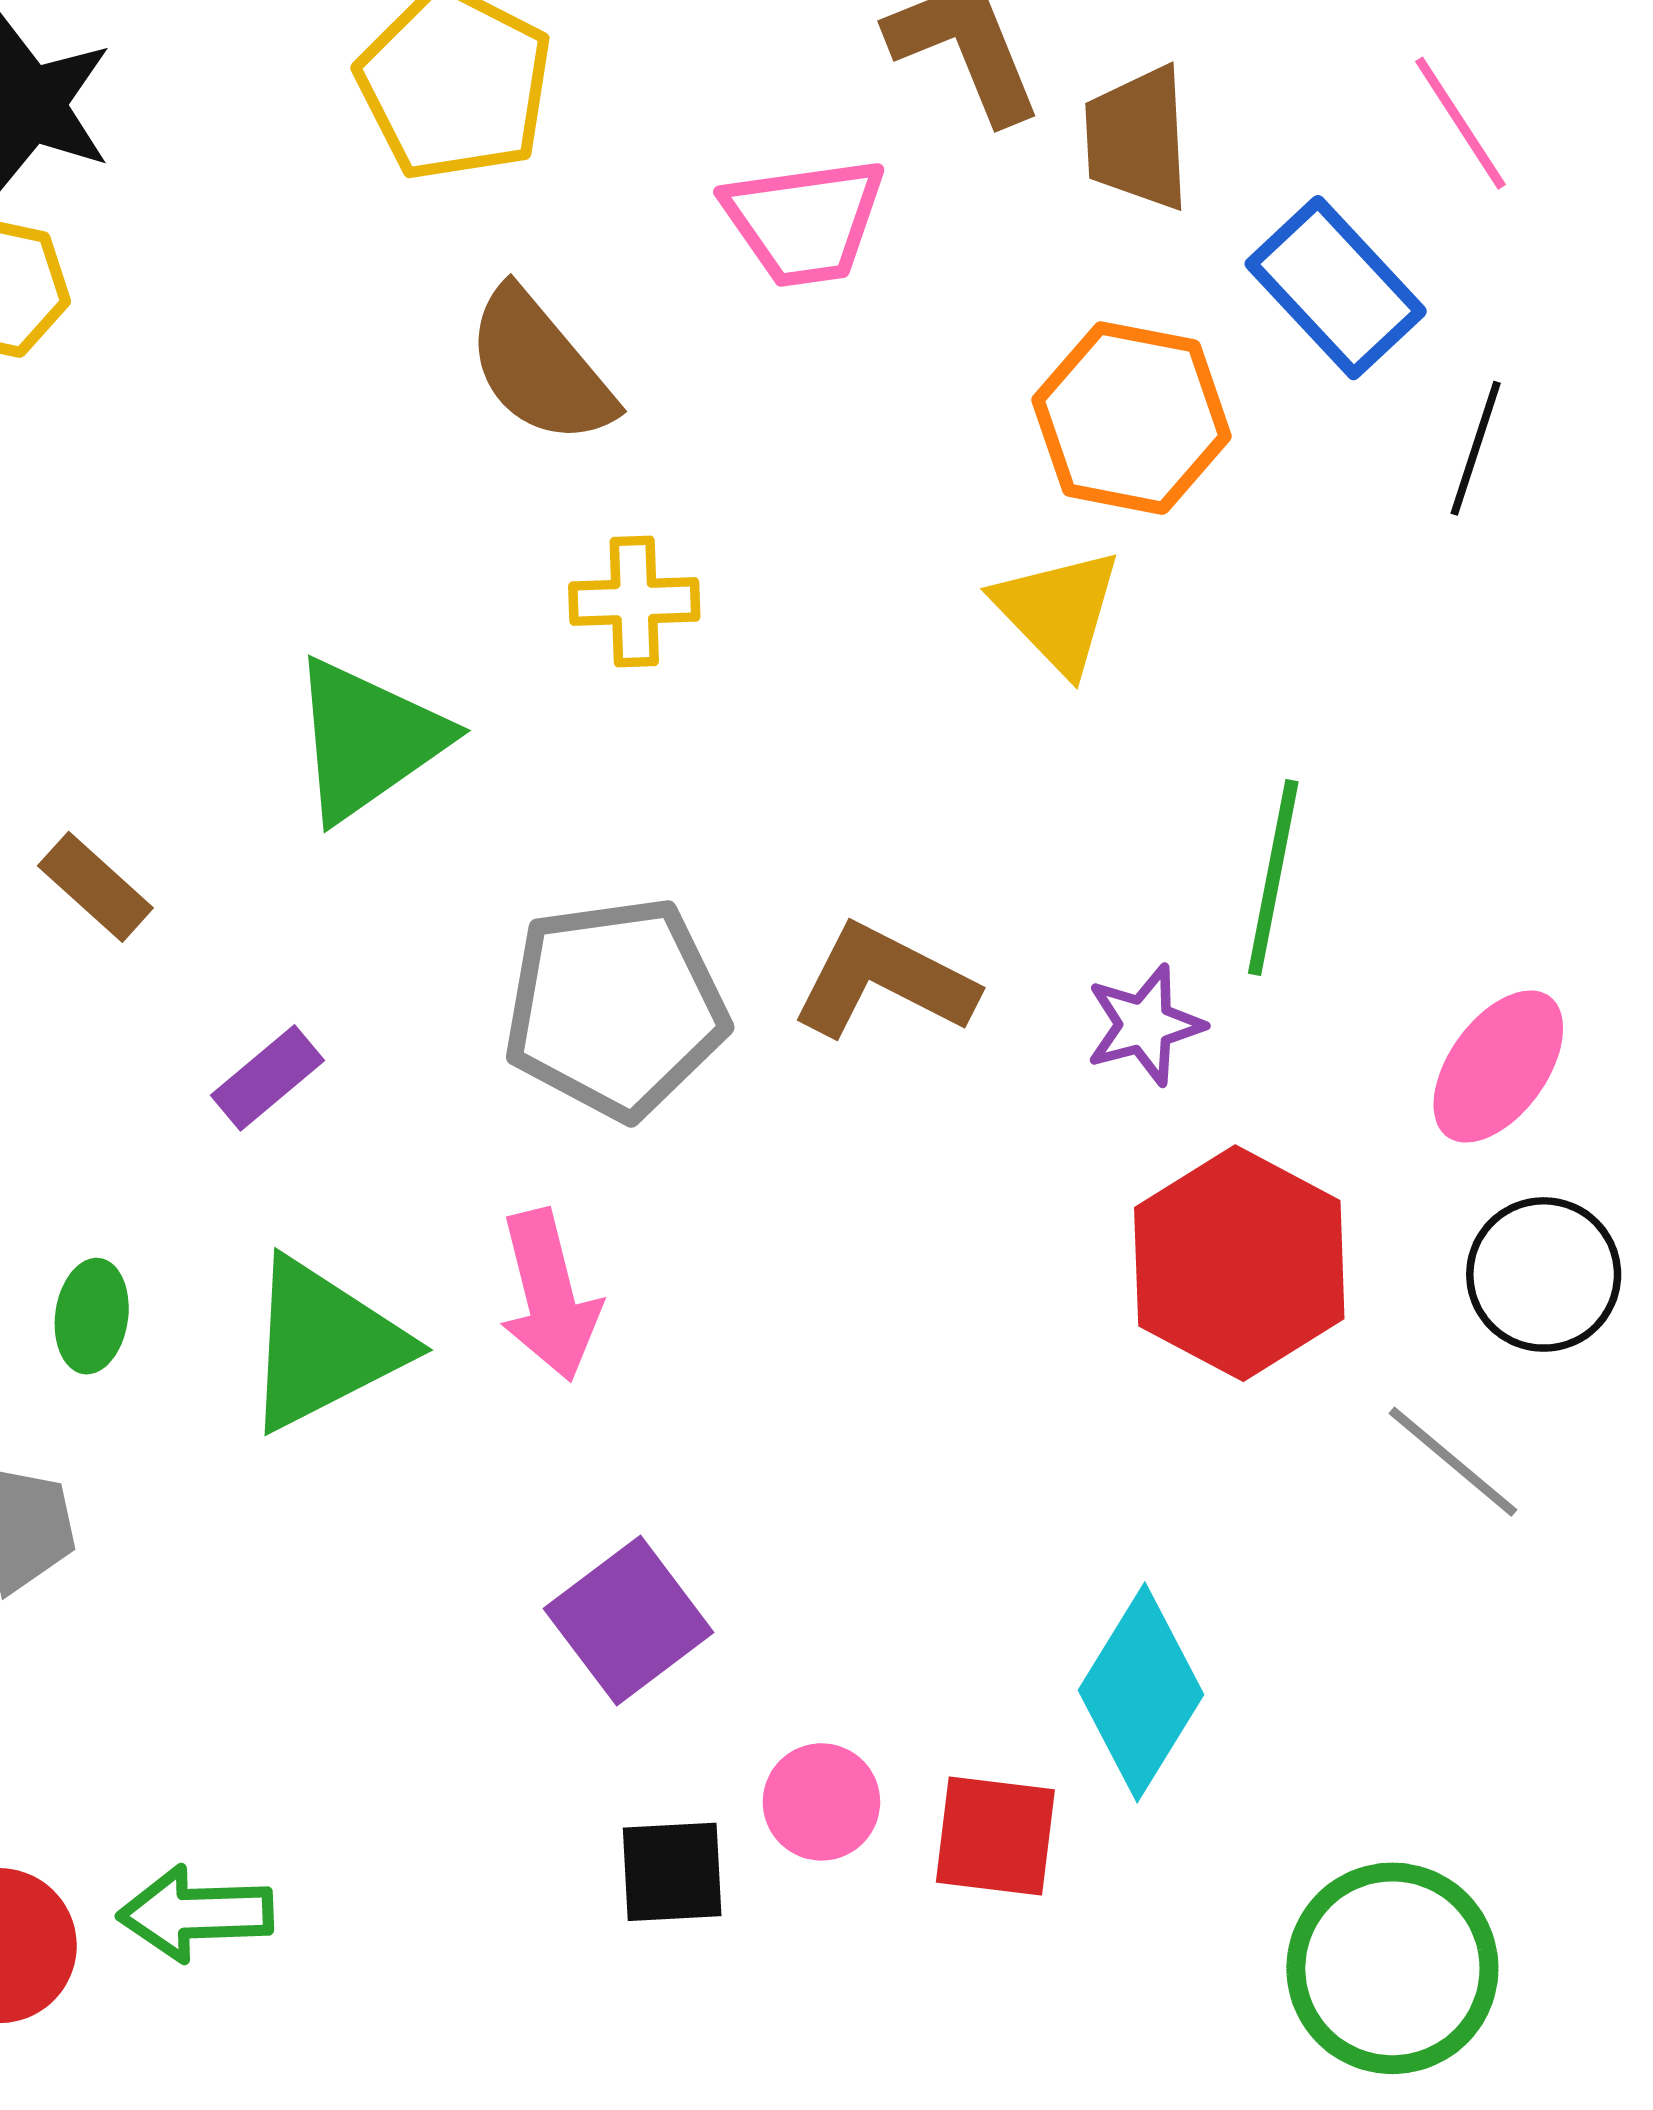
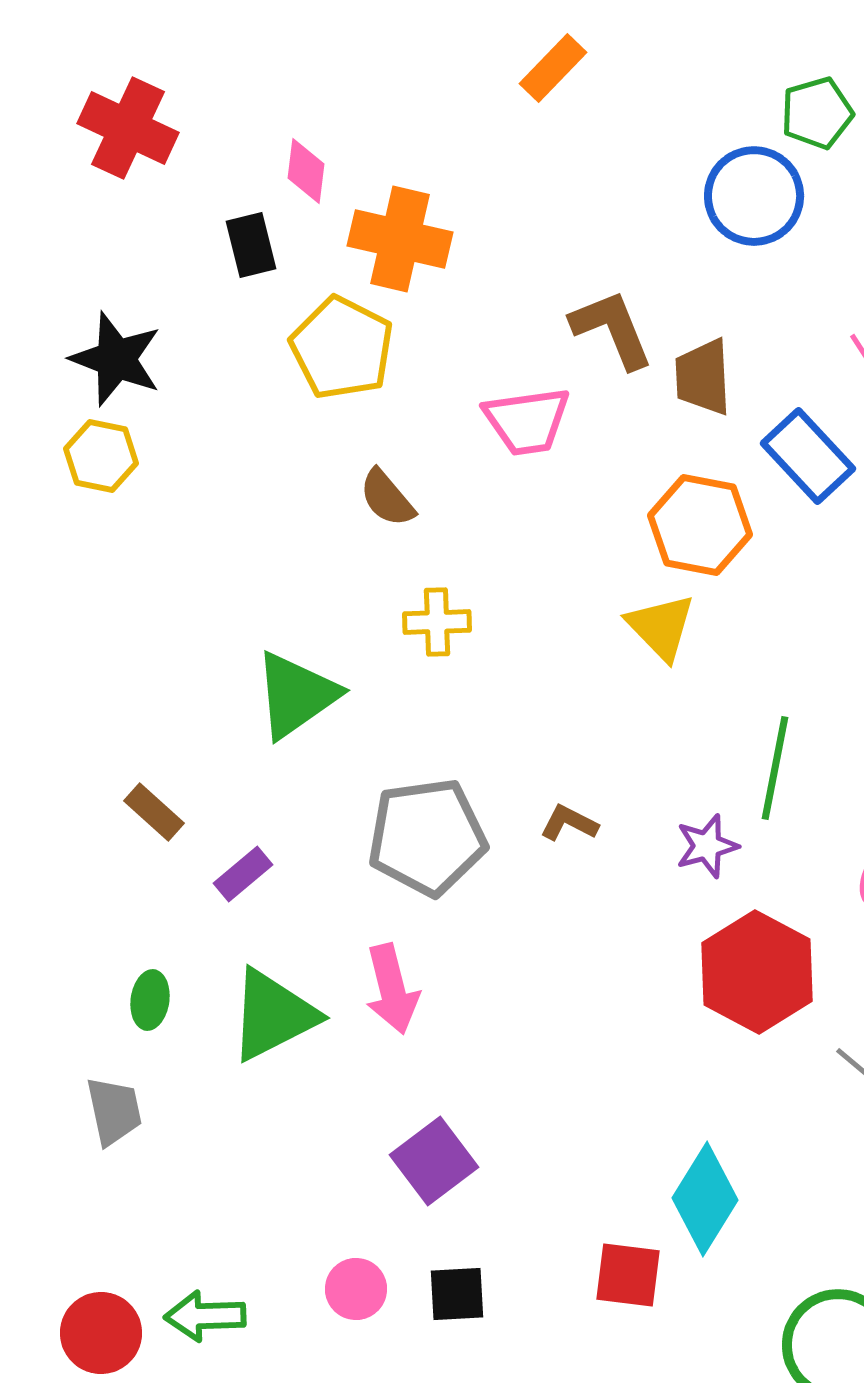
brown semicircle: (540, 367) -> (387, 498), size x0.7
brown rectangle: (95, 887) -> (154, 812), moved
brown L-shape: (884, 981) -> (569, 823), size x0.6
pink circle: (821, 1802) -> (356, 1289), moved

